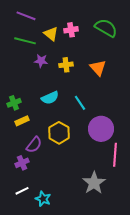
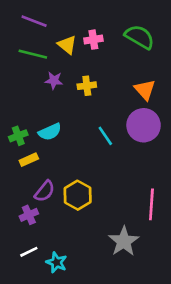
orange triangle: (98, 68) -> (145, 90), moved
cyan semicircle: (50, 98) -> (50, 132), moved
purple circle: (101, 129) -> (144, 125), moved
yellow hexagon: (59, 133) -> (78, 195), moved

